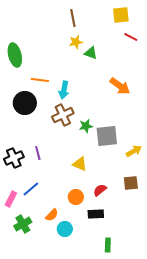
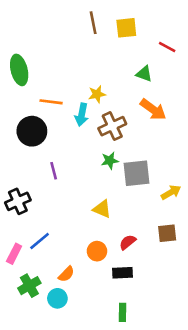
yellow square: (121, 15) -> (126, 28), moved
yellow star: (76, 42) -> (97, 94), moved
green triangle: (91, 53) -> (144, 74), moved
brown cross: (63, 115) -> (112, 126), moved
purple line: (38, 153) -> (54, 171), moved
cyan circle: (65, 229) -> (57, 298), moved
green rectangle: (108, 245) -> (122, 312), moved

